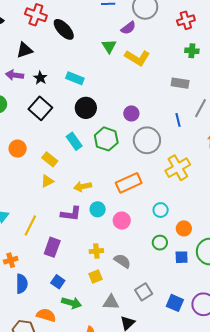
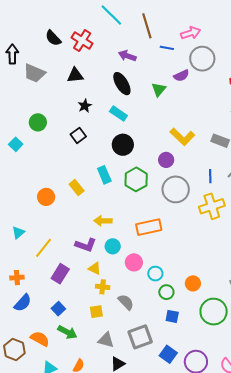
red cross: (36, 15) -> (82, 41), moved
black ellipse: (64, 29) -> (122, 84), moved
yellow L-shape: (137, 58) -> (182, 137), moved
purple arrow: (15, 75) -> (127, 56), moved
black square: (40, 108) -> (78, 135), size x0.7
orange circle: (18, 149) -> (46, 197), moved
yellow cross: (178, 168) -> (212, 206), moved
yellow triangle: (47, 181) -> (95, 268), moved, turned 40
cyan circle: (161, 210) -> (155, 274), moved
blue square: (182, 257) -> (172, 316), moved
blue semicircle: (22, 284) -> (23, 303), turned 30
gray square: (144, 292) -> (140, 337), size x1.4

